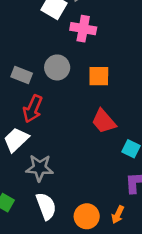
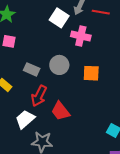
red trapezoid: (104, 121) -> (60, 111), moved

